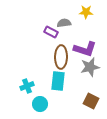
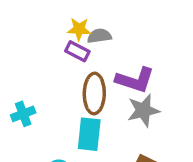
yellow star: (86, 12) -> (79, 29), moved
cyan cross: (27, 86) -> (23, 114), moved

